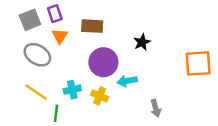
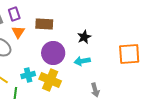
cyan arrow: (127, 81) -> (82, 61), moved
yellow cross: (100, 96) -> (50, 80), size x1.5

